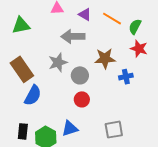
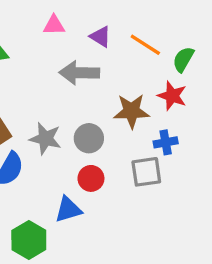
red star: (139, 49) -> (172, 96), moved
gray star: (58, 62) -> (45, 139), moved, turned 30
blue triangle: (70, 128) -> (68, 209), moved
gray square: (114, 130) -> (146, 172), moved

